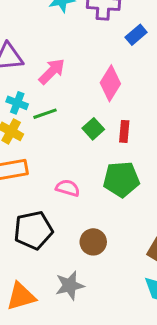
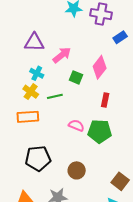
green line: (45, 114) -> (55, 96), moved
green square: (93, 129) -> (76, 77), moved, turned -32
pink semicircle: (68, 188) -> (76, 125), moved

